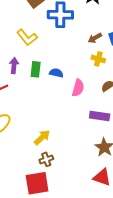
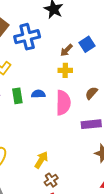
yellow cross: (98, 59) -> (65, 70), moved
pink semicircle: (78, 88) -> (63, 103), size x1.4

